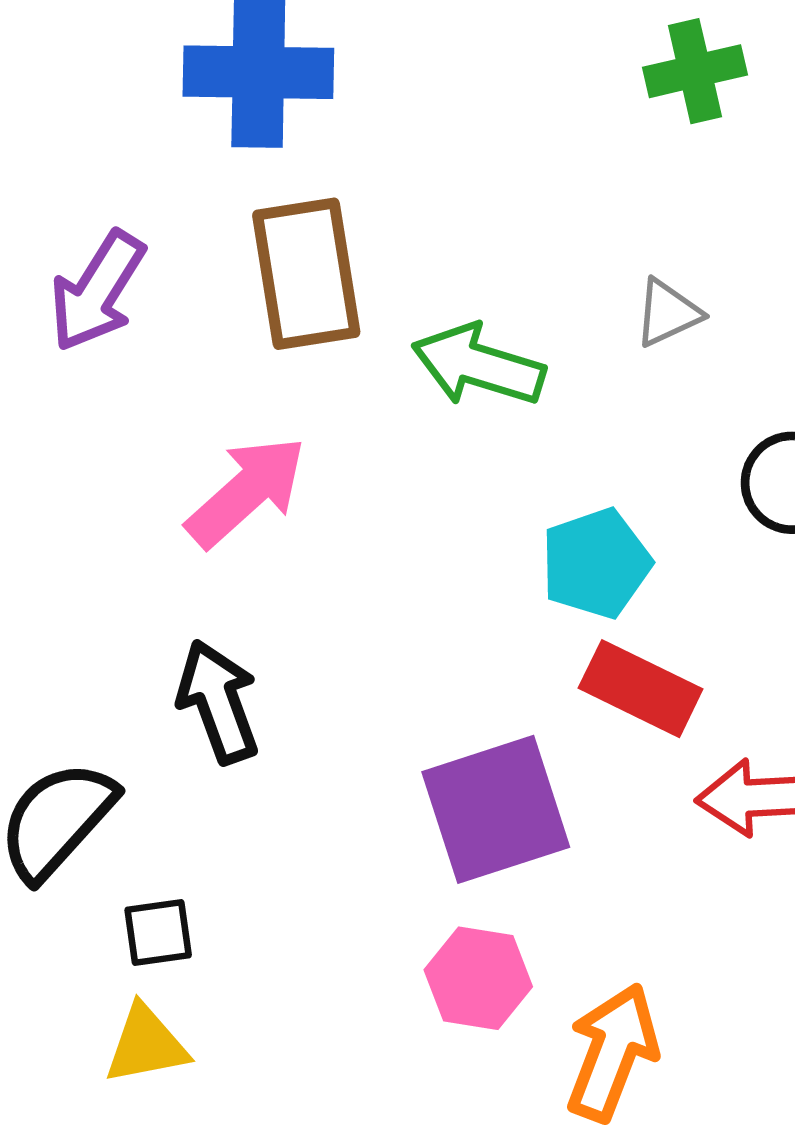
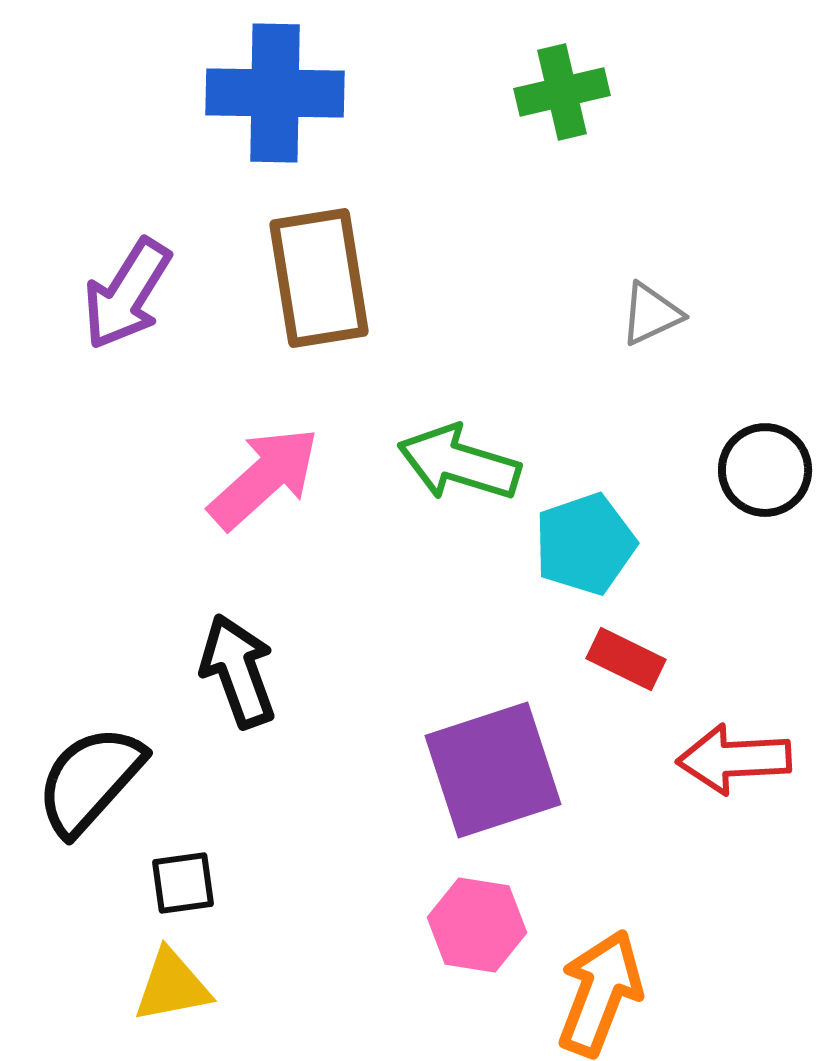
green cross: (695, 71) -> (562, 92), moved
green arrow: (478, 365) -> (459, 463), moved
red rectangle: (641, 689) -> (626, 659), size x0.7

